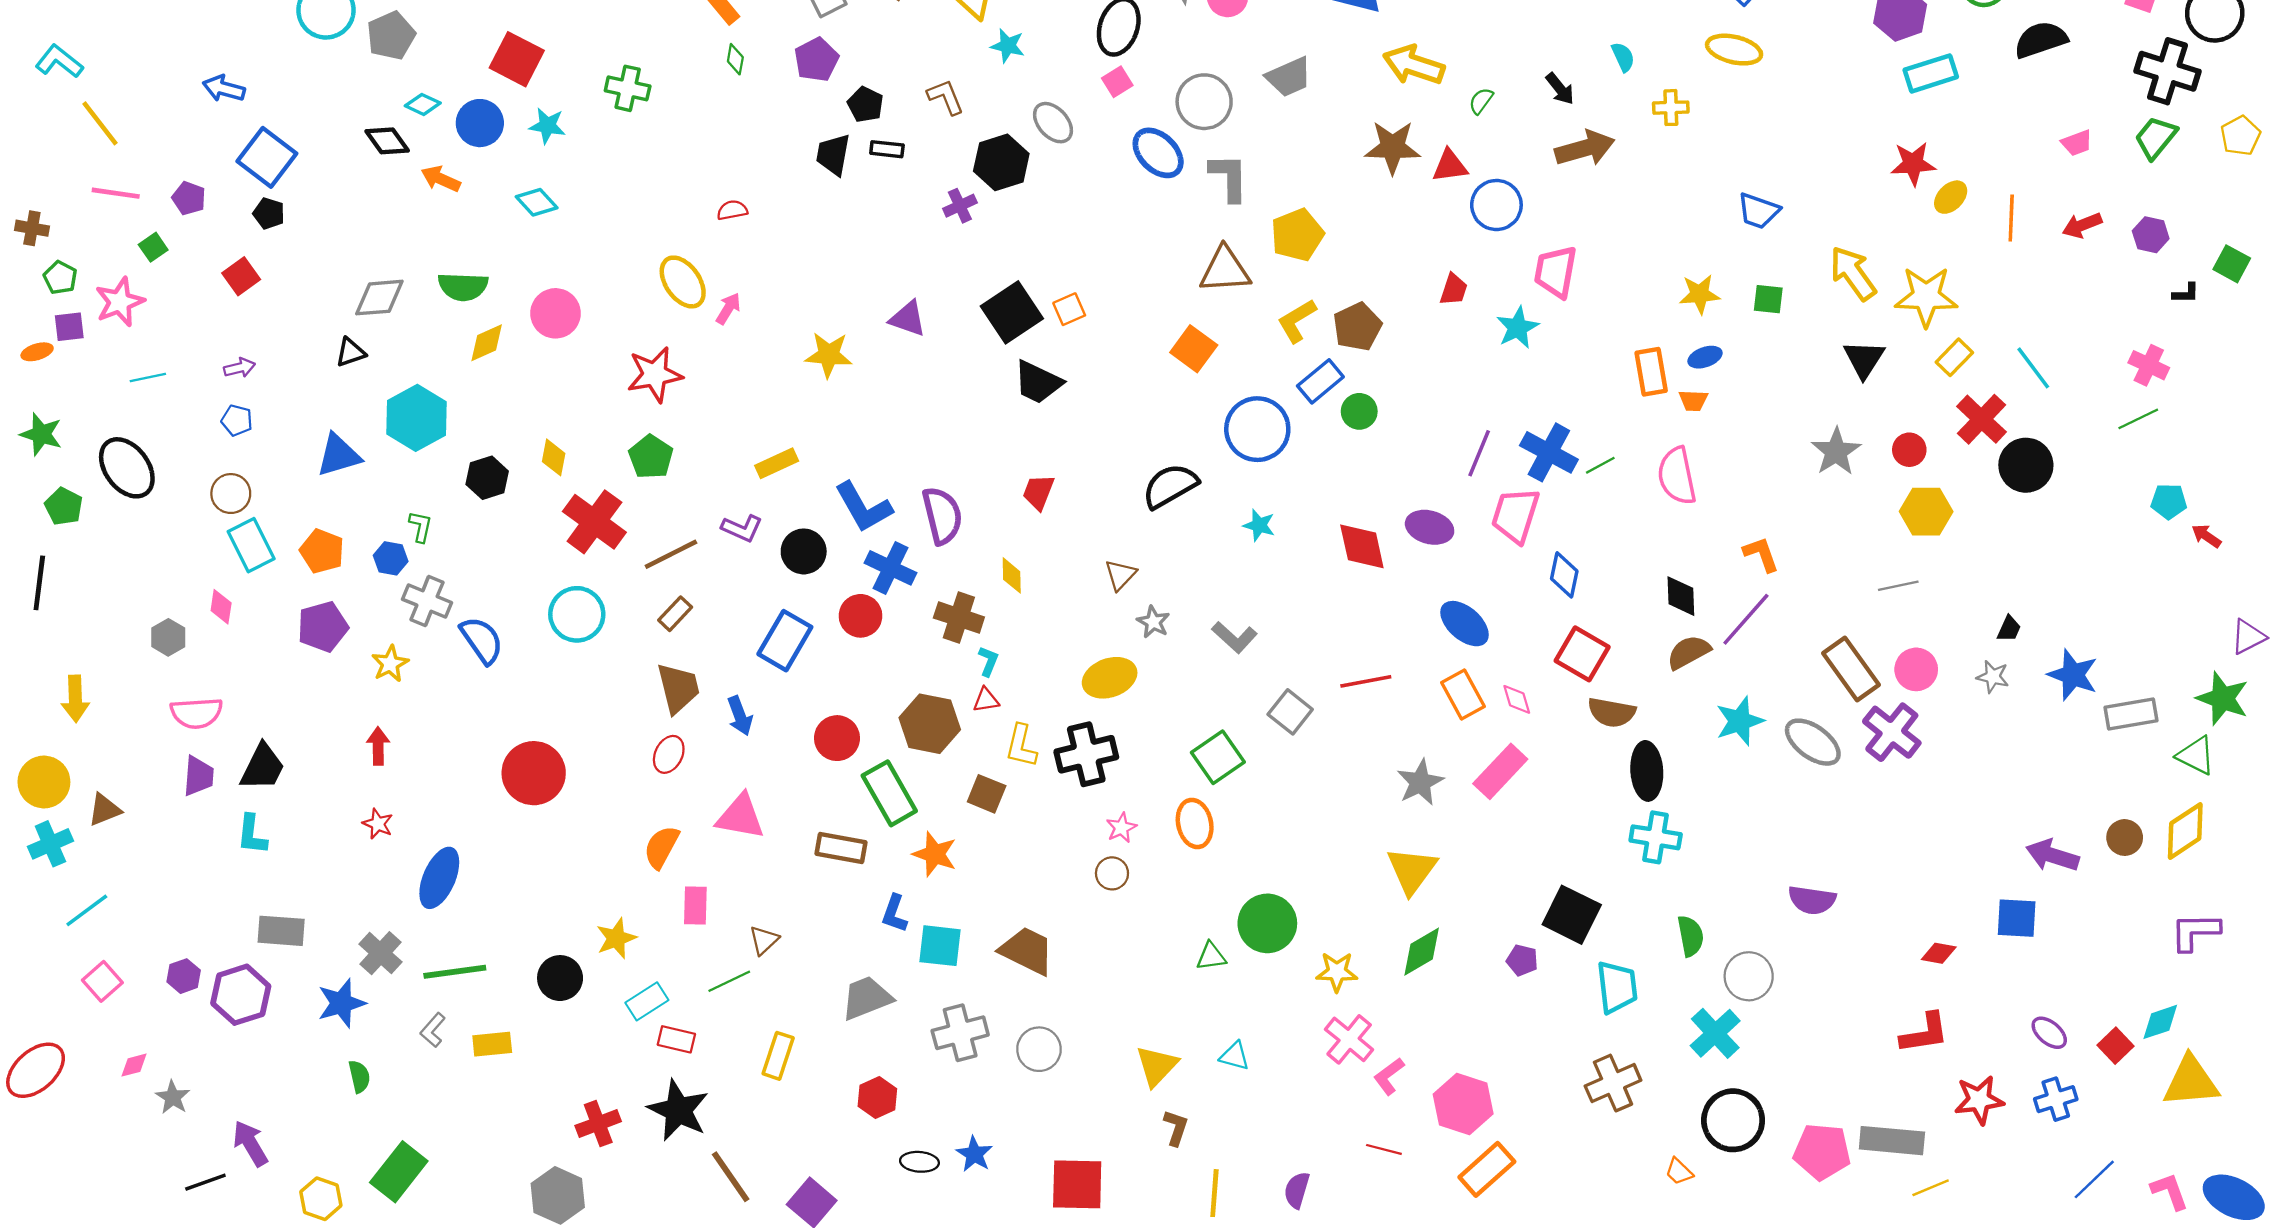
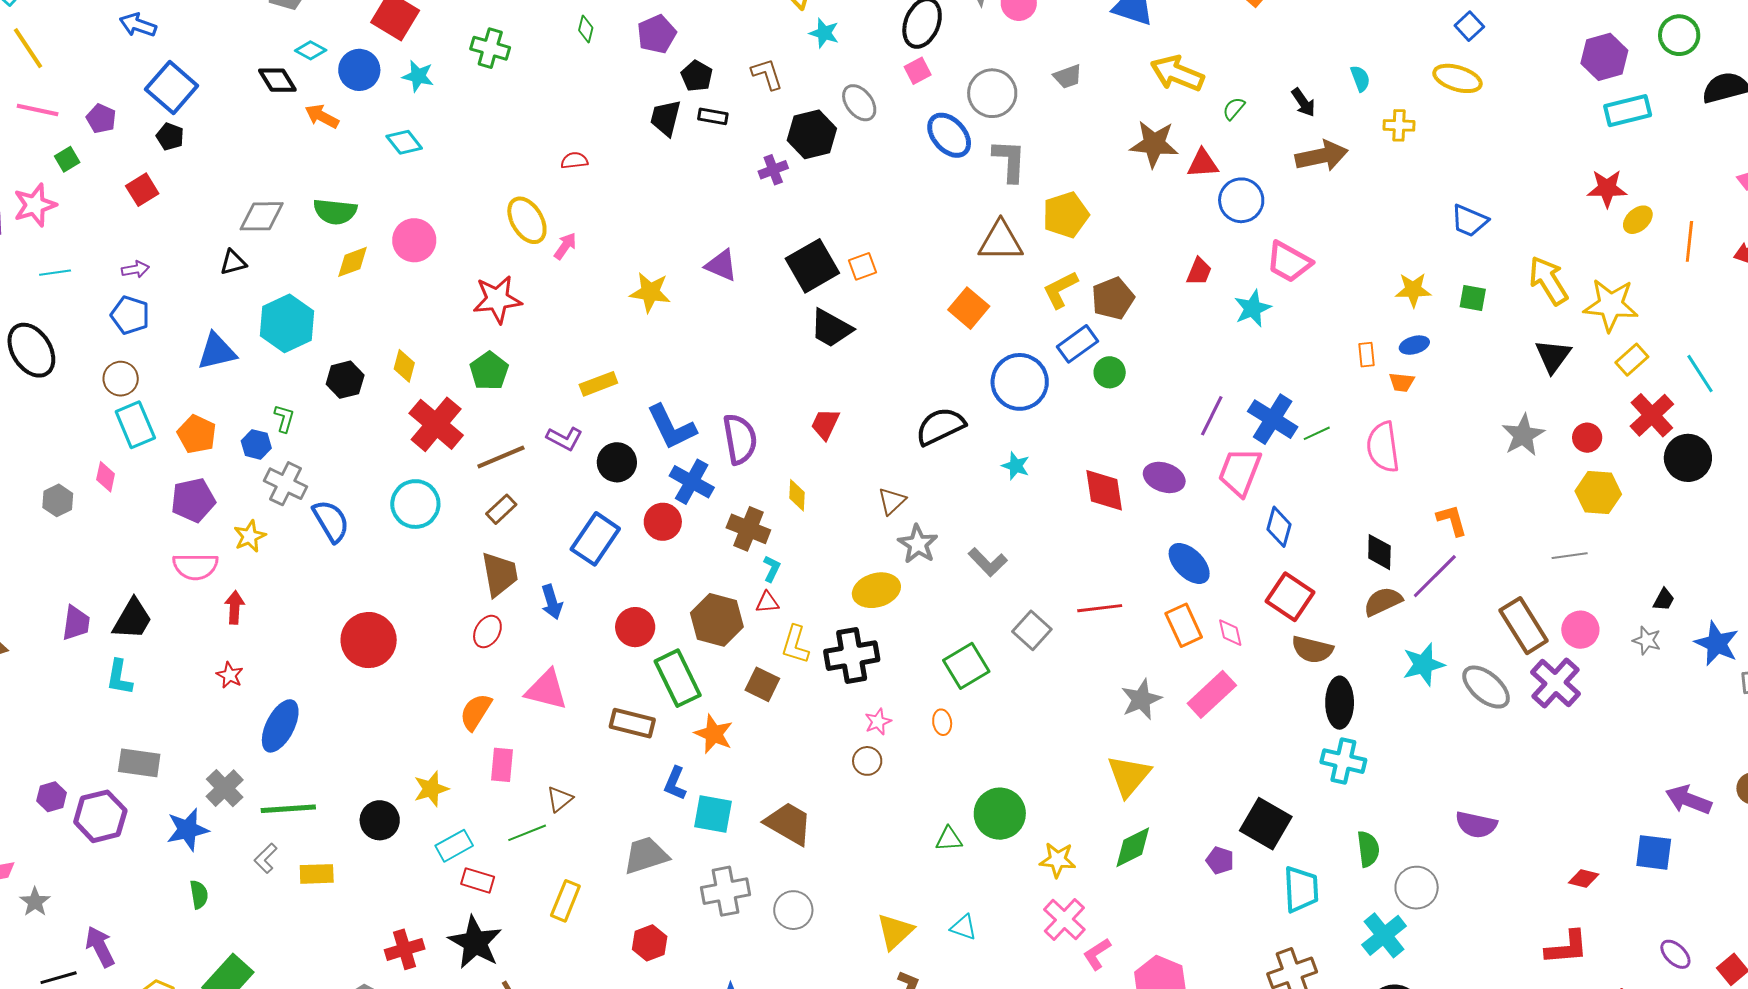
gray trapezoid: (1289, 77) -> (1068, 77), size x0.7
pink trapezoid: (1556, 272) -> (1289, 262), turned -75
orange rectangle: (1651, 372) -> (1367, 355), size x0.6
blue pentagon: (237, 420) -> (130, 315), size x1.4
gray star: (1153, 622) -> (918, 544), size x1.4
pink semicircle: (196, 713) -> (195, 566), moved
orange ellipse: (1195, 823) -> (942, 722), size x0.6

